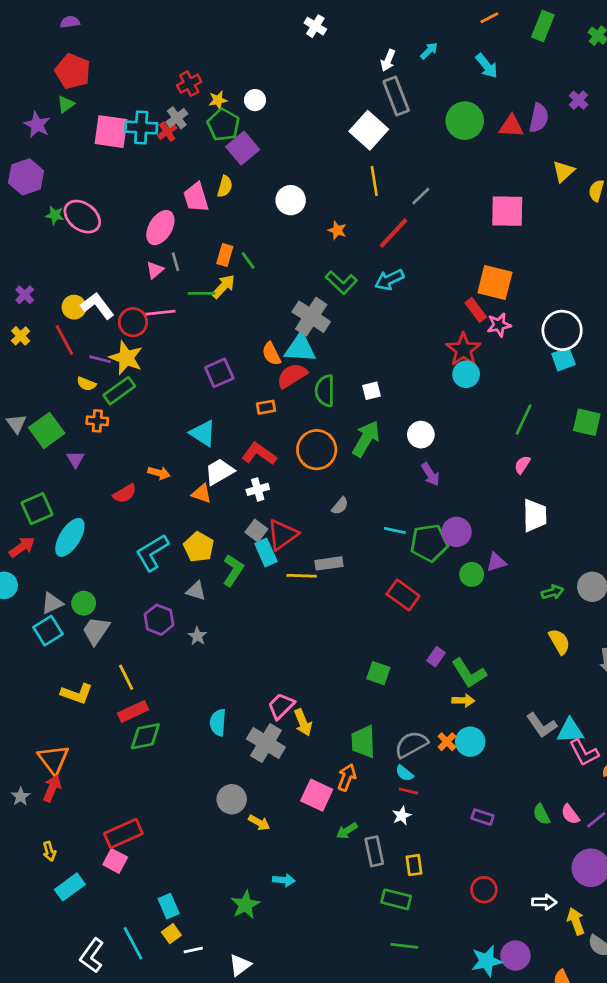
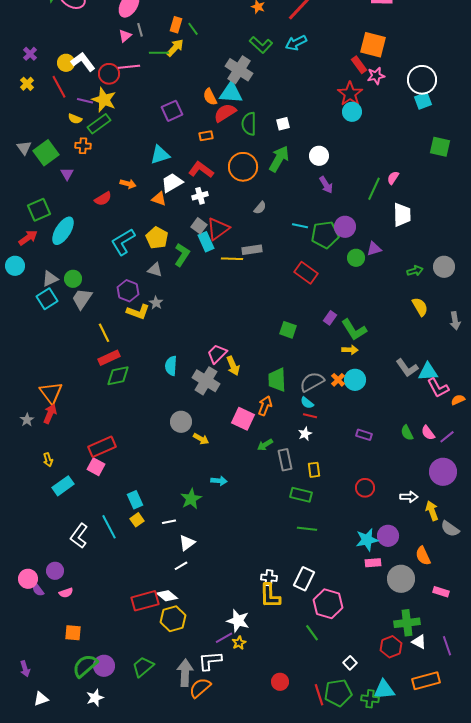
green line: (524, 420) -> (374, 189), moved
cyan triangle: (203, 433) -> (160, 155), turned -50
yellow L-shape: (77, 694) -> (138, 312), moved
white line: (193, 950) -> (169, 522), moved

